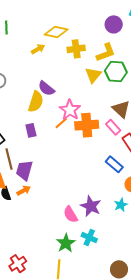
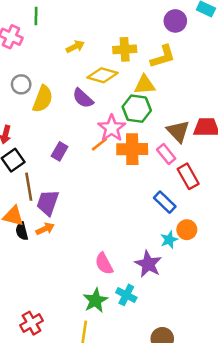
yellow diamond: (56, 32) -> (103, 75), moved
green hexagon: (116, 72) -> (137, 109), moved
yellow triangle: (93, 75) -> (145, 85), turned 42
yellow semicircle: (36, 102) -> (43, 99), moved
purple rectangle: (31, 130) -> (60, 151), turned 40
cyan star: (121, 205) -> (169, 240), moved
purple star: (91, 206) -> (148, 264), moved

